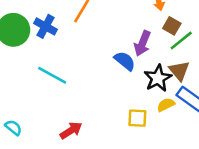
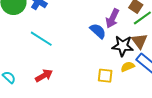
black star: (158, 78) -> (123, 46), turned 30
red arrow: (71, 130) -> (44, 76), moved

